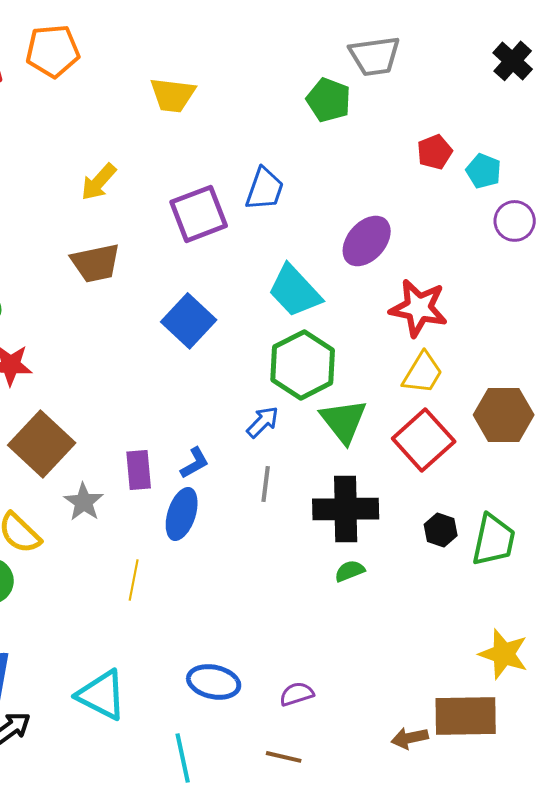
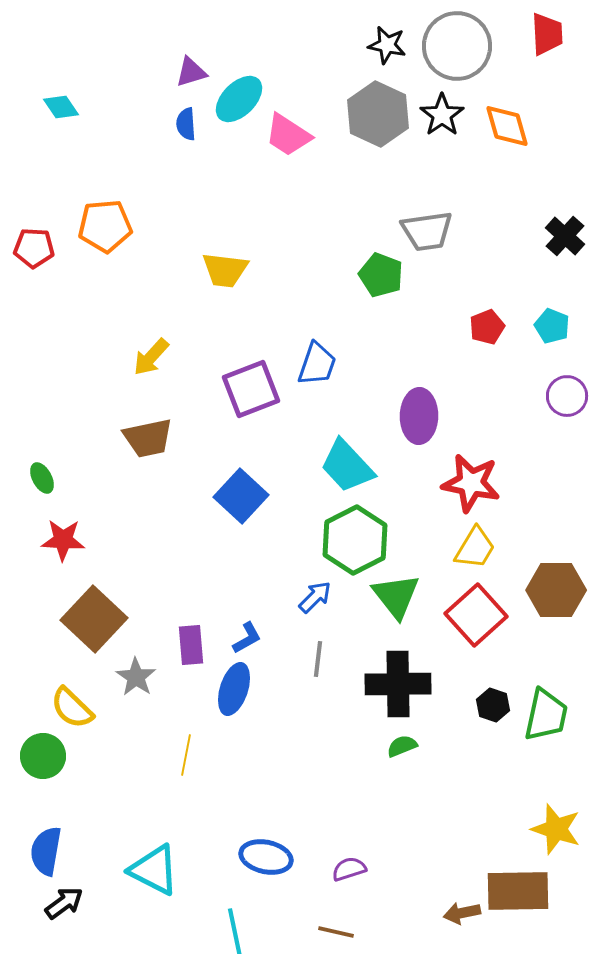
cyan pentagon: (484, 171) -> (552, 326), moved
purple ellipse: (367, 241) -> (419, 416), turned -40

